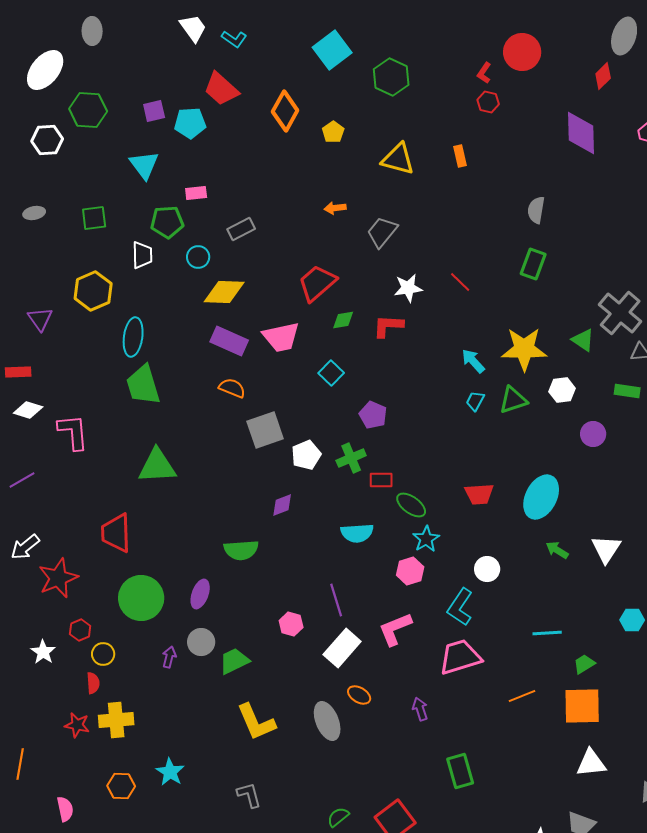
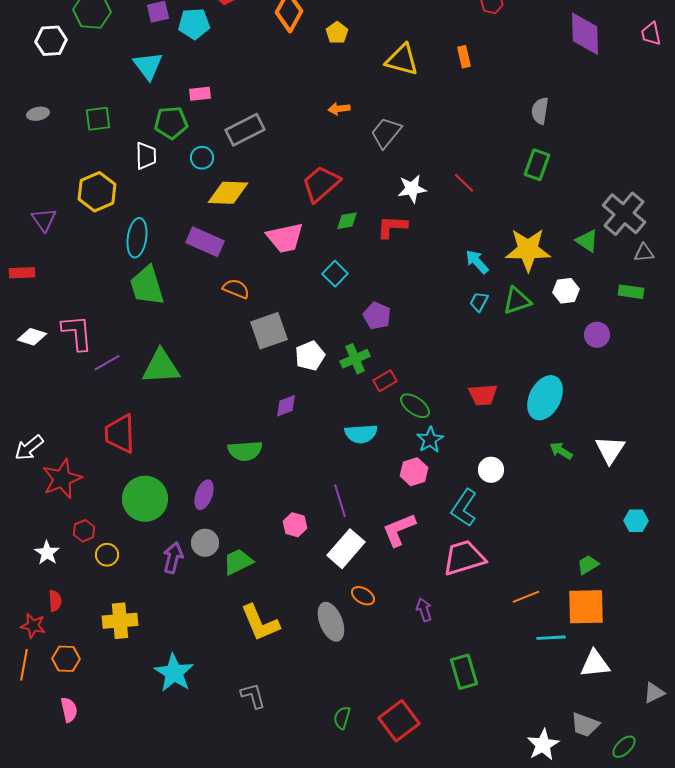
gray rectangle: (241, 229) -> (245, 130), size x1.4
purple rectangle: (229, 341) -> (205, 242), moved
white diamond: (28, 410) -> (32, 337), moved
purple line: (22, 480) -> (107, 363), moved
red rectangle: (381, 480) -> (385, 381), turned -30
cyan line: (547, 633) -> (551, 638), moved
purple arrow: (169, 657) -> (173, 558), size x1.4
red semicircle: (93, 683) -> (55, 601), moved
red star: (77, 725) -> (33, 626), moved
cyan star: (170, 772) -> (174, 673), size x1.4
orange hexagon: (121, 786) -> (66, 659), moved
green semicircle: (338, 817) -> (342, 718), turned -35

